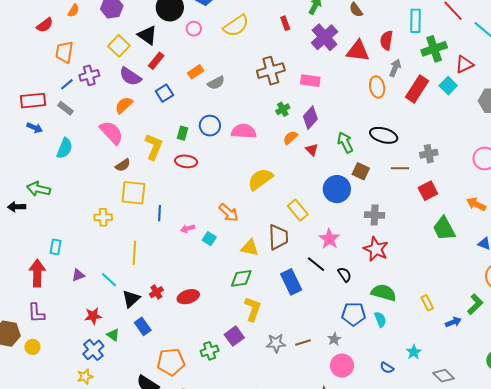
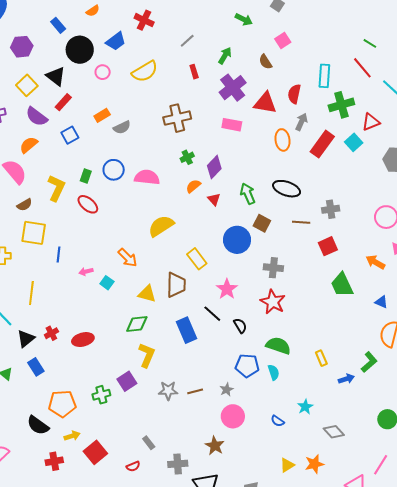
pink rectangle: (310, 81) -> (232, 125), moved
red ellipse: (186, 161) -> (88, 204), turned 30

